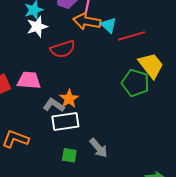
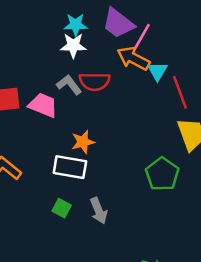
red line: (132, 36) -> (180, 92), turned 68
green pentagon: (135, 83) -> (162, 174), moved
gray L-shape: (54, 105) -> (69, 85), moved

